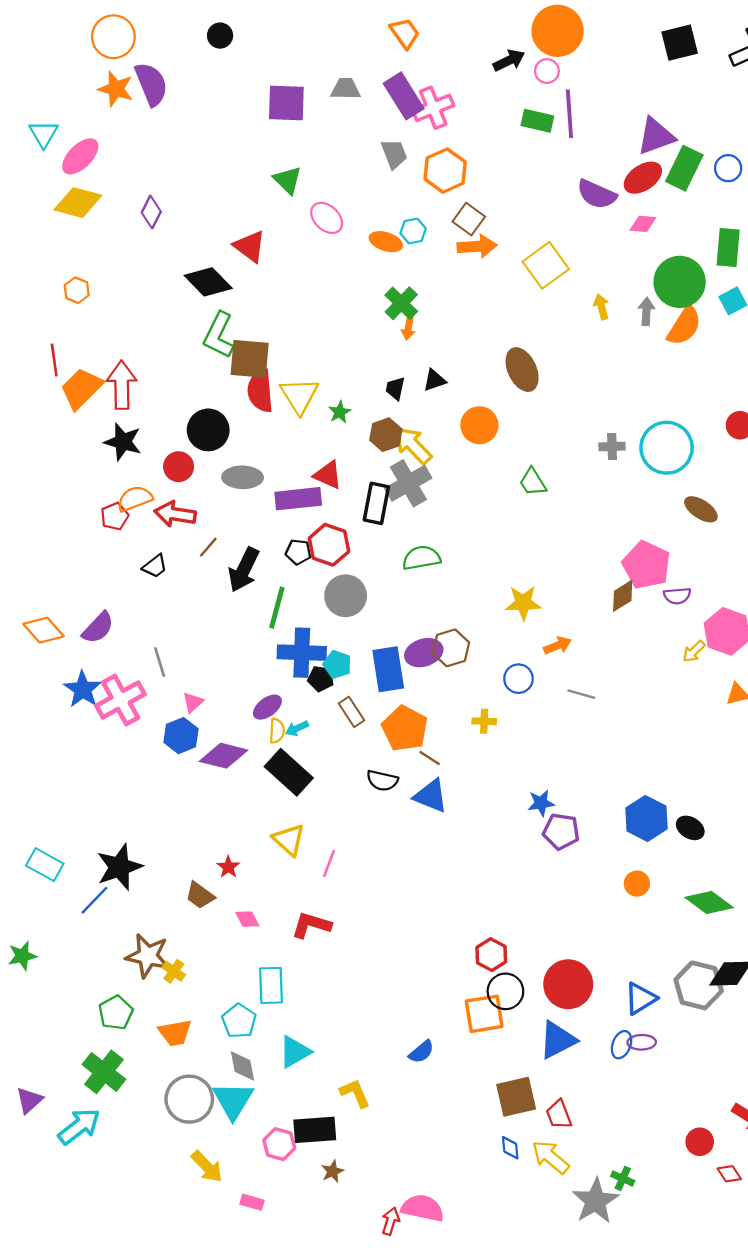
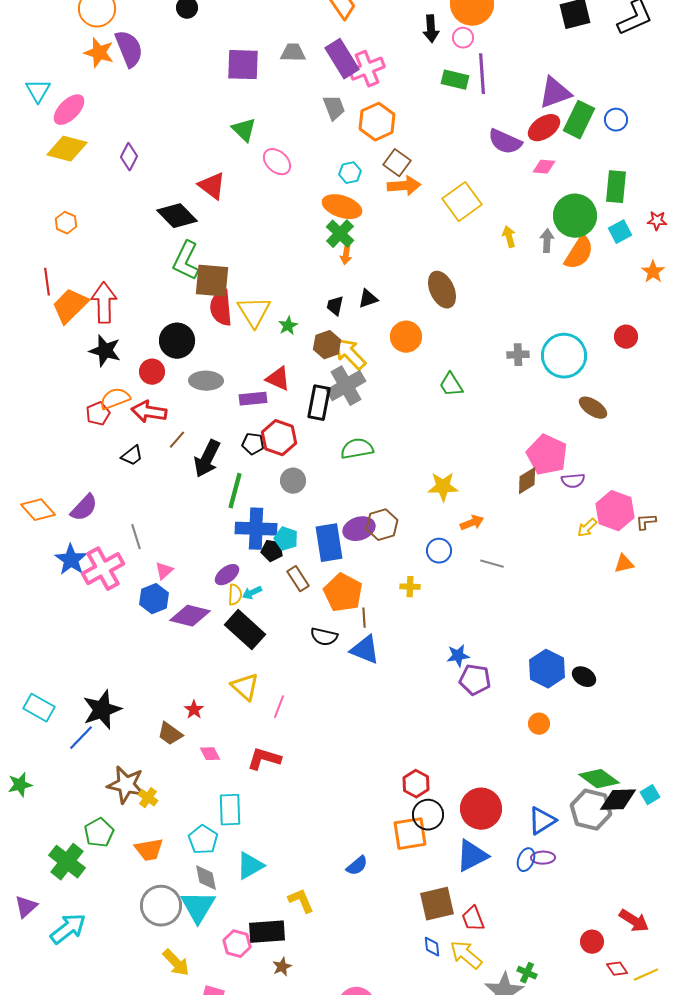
black arrow: (509, 60) -> (431, 29), turned 112
orange ellipse: (386, 242) -> (342, 207), moved, size x1.4
purple rectangle: (298, 499) -> (253, 399), size x0.7
gray circle: (346, 596) -> (293, 481), size x0.7
brown line: (430, 758) -> (364, 618), turned 54
green diamond: (709, 903) -> (599, 779), moved
green cross: (104, 1072) -> (67, 862), moved

